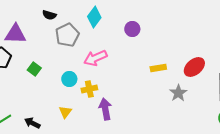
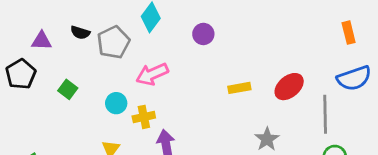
black semicircle: (49, 15) -> (80, 33), moved
purple triangle: (15, 34) -> (41, 41), size x0.7
gray star: (178, 93) -> (267, 139), moved

